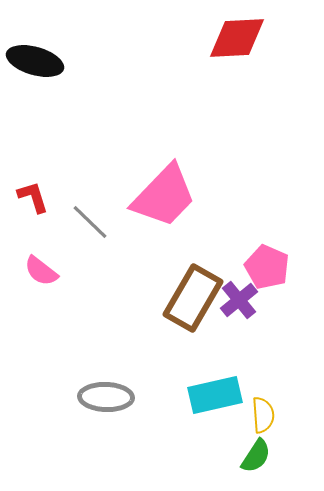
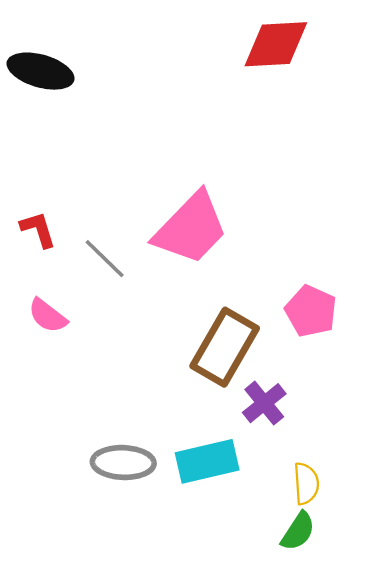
purple cross: (239, 300) -> (264, 403), moved
cyan rectangle: (215, 395) -> (207, 461), moved

